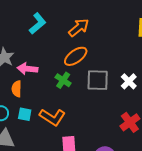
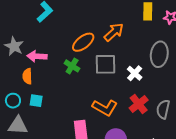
orange arrow: (79, 28) -> (114, 32), moved
white cross: (129, 81) -> (135, 73), moved
orange L-shape: (52, 117) -> (105, 108), moved

